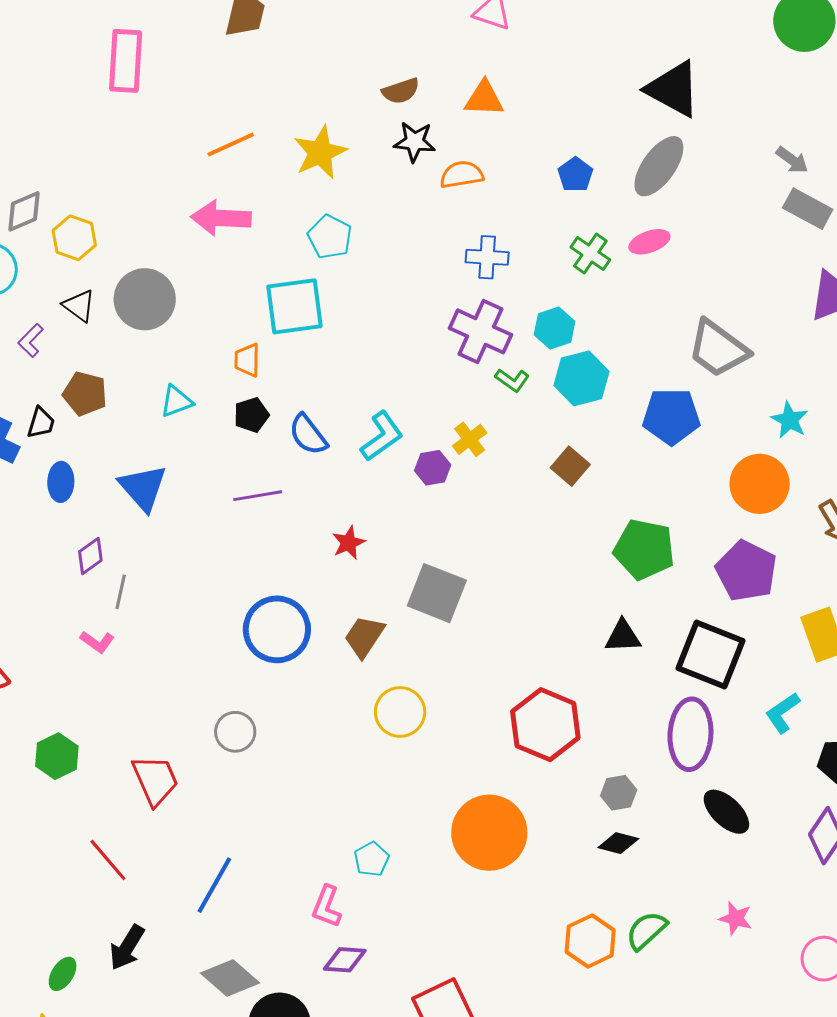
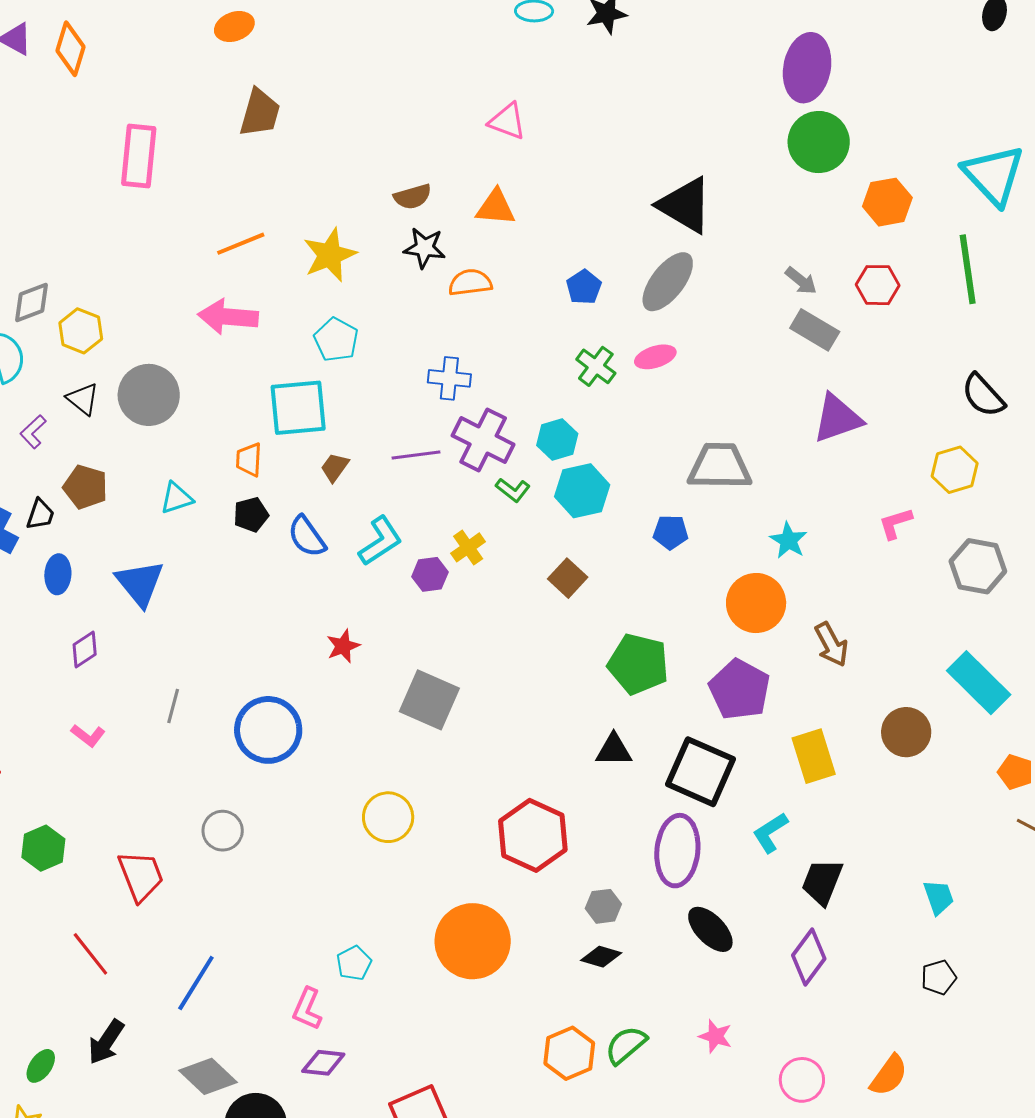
blue cross: (487, 257) -> (449, 378), moved
gray trapezoid: (718, 349) -> (720, 466), turned 142
blue pentagon: (671, 416) -> (670, 532), size x0.6
purple line: (258, 496) -> (416, 455), moved
gray line: (121, 592) -> (173, 706), moved
brown trapezoid: (364, 637) -> (335, 467), moved, size x0.7

